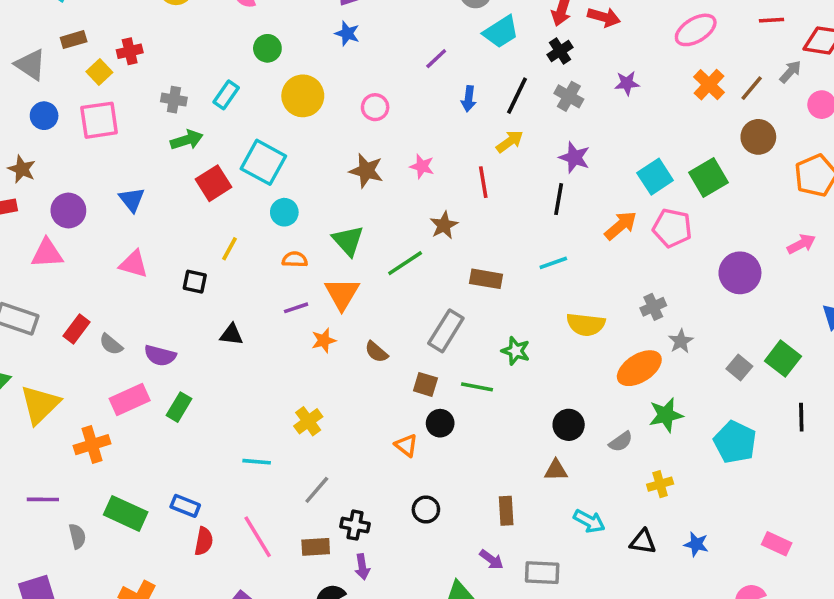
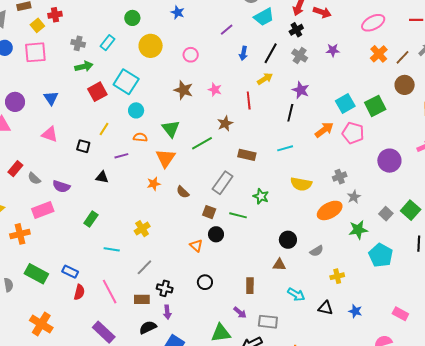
purple line: (296, 308) -> (121, 156), moved
green rectangle: (179, 407) -> (91, 219), moved
green star: (666, 415) -> (358, 230), moved

